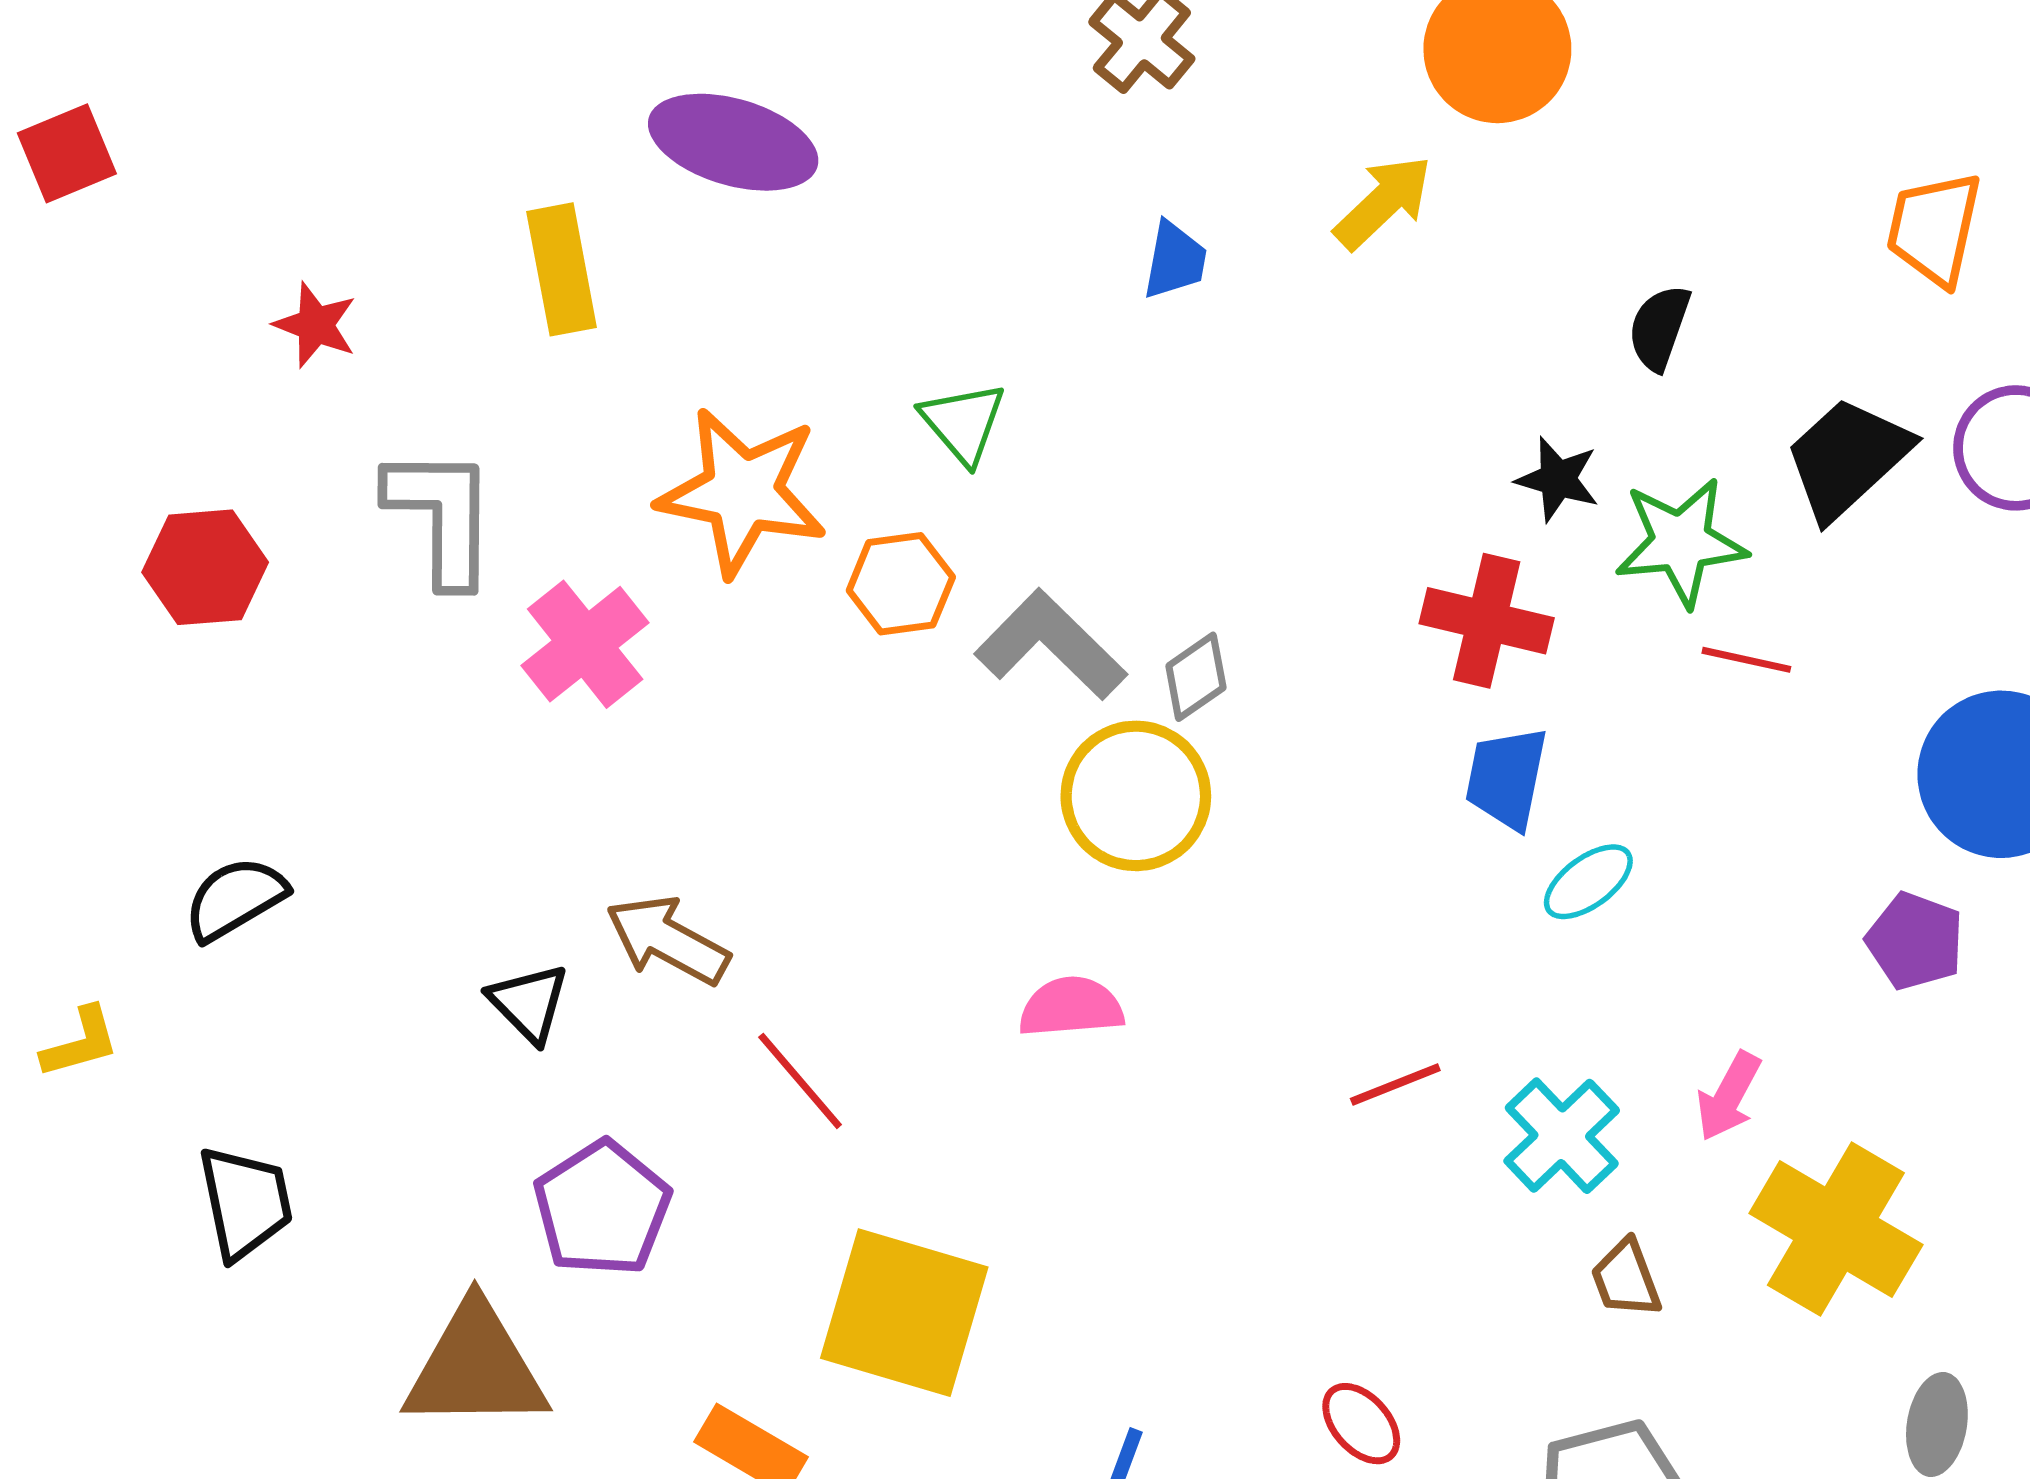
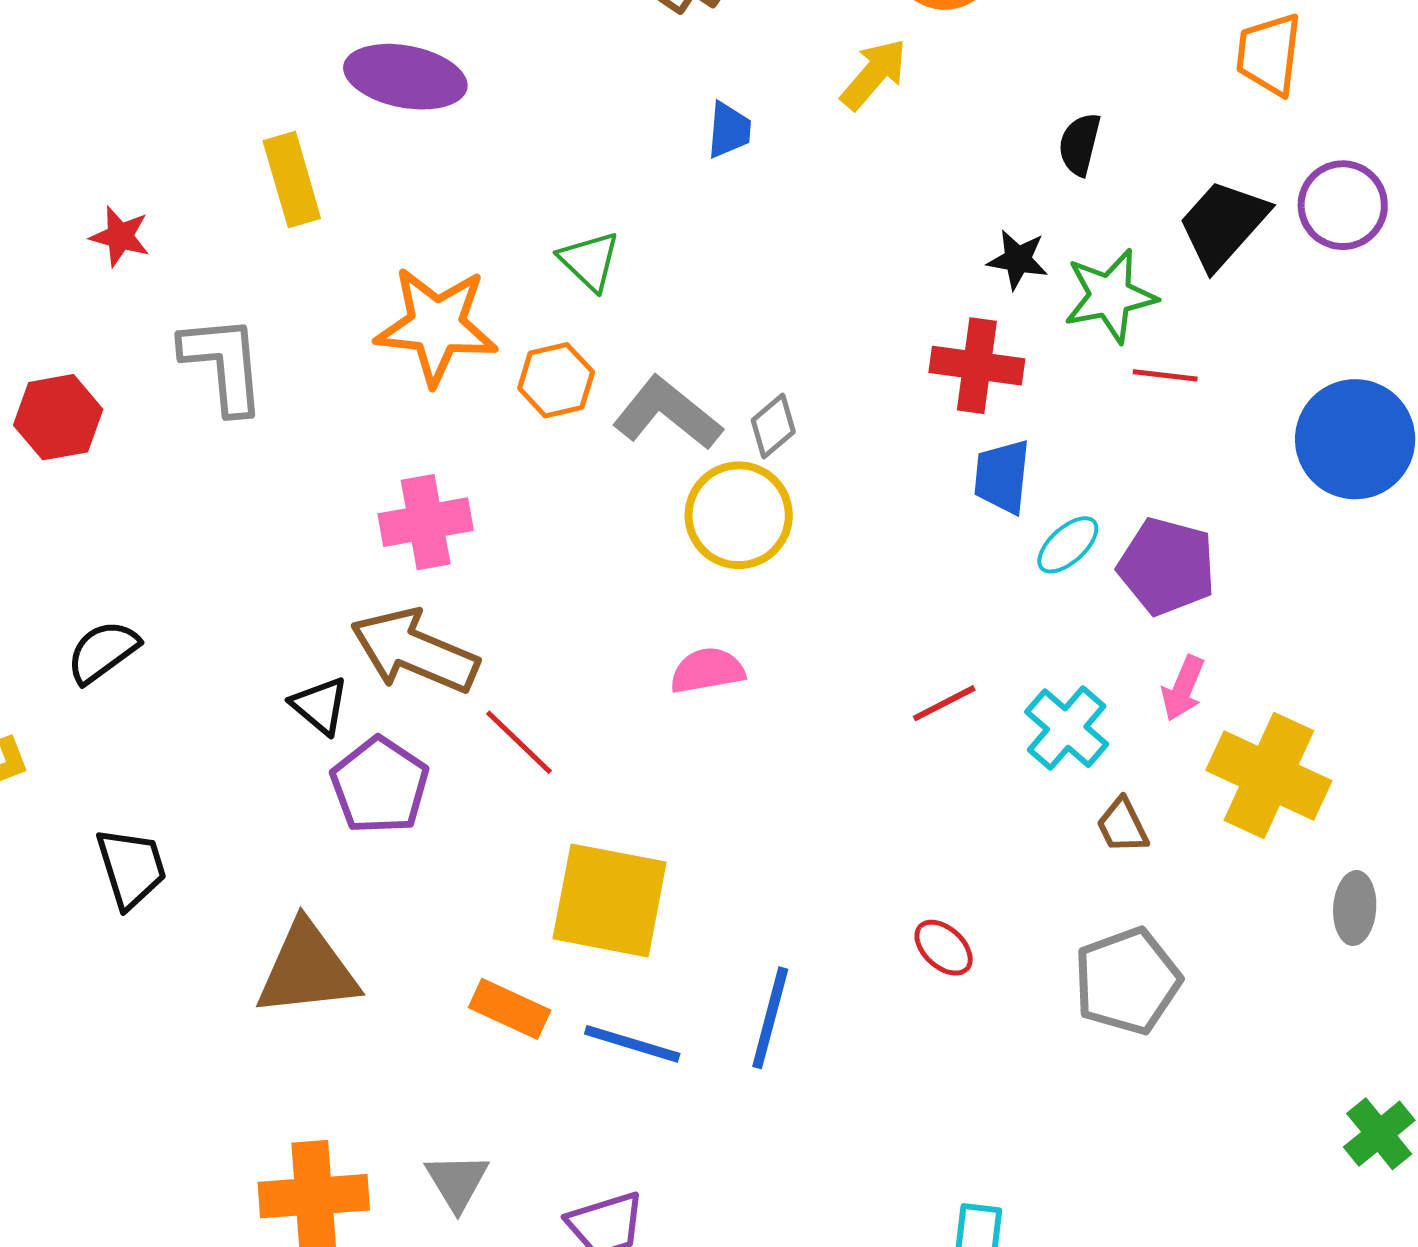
pink cross: (585, 644) -> (426, 522), moved, turned 34
brown arrow: (668, 940) -> (414, 651), size x1.4
purple pentagon: (1915, 941) -> (1167, 566), moved, size x1.4
purple pentagon: (602, 1208) -> (380, 786), moved

